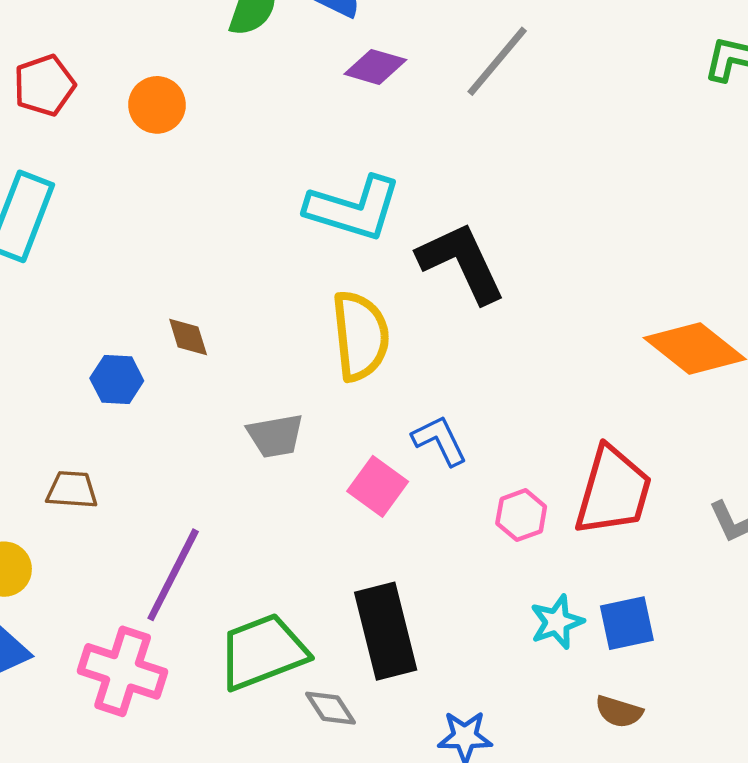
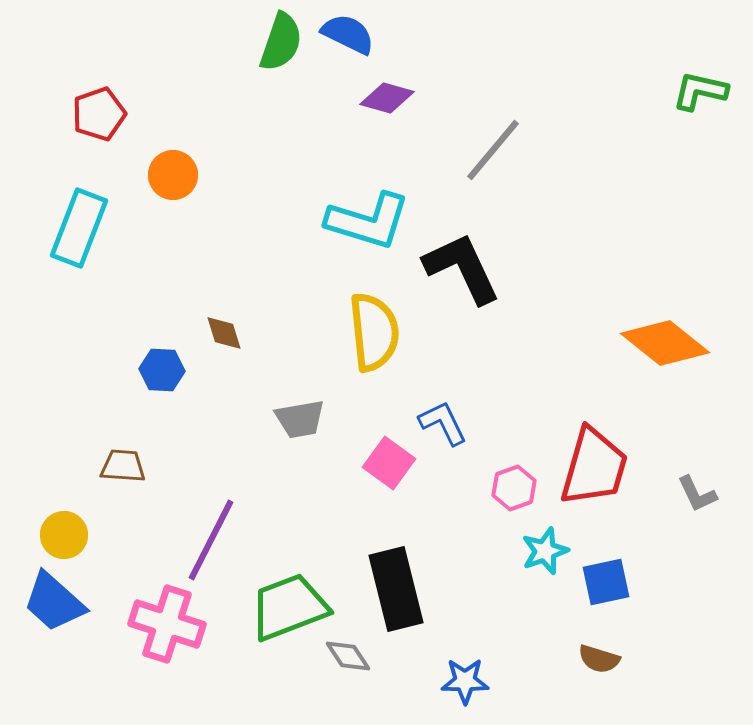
gray line: (497, 61) -> (493, 150), moved
orange circle: (157, 105) -> (173, 175), moved
cyan star: (557, 622) -> (545, 551), moved

